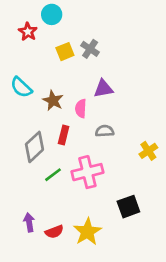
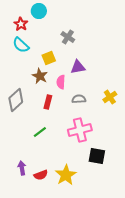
yellow square: (65, 52) -> (49, 58), moved
cyan semicircle: (21, 87) -> (21, 45), moved
gray diamond: (34, 147) -> (16, 100), moved
yellow cross: (148, 151) -> (110, 97), moved
pink cross: (87, 172) -> (80, 130), moved
black square: (128, 207) -> (97, 156), turned 30

